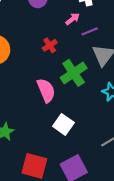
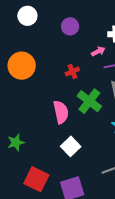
green cross: (74, 73) -> (89, 101), turned -30

